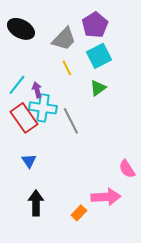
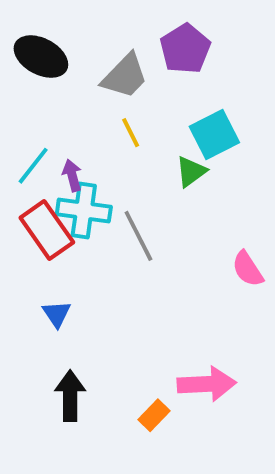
cyan square: (99, 56) -> (214, 134), moved
pink semicircle: (127, 169) -> (248, 269), moved

